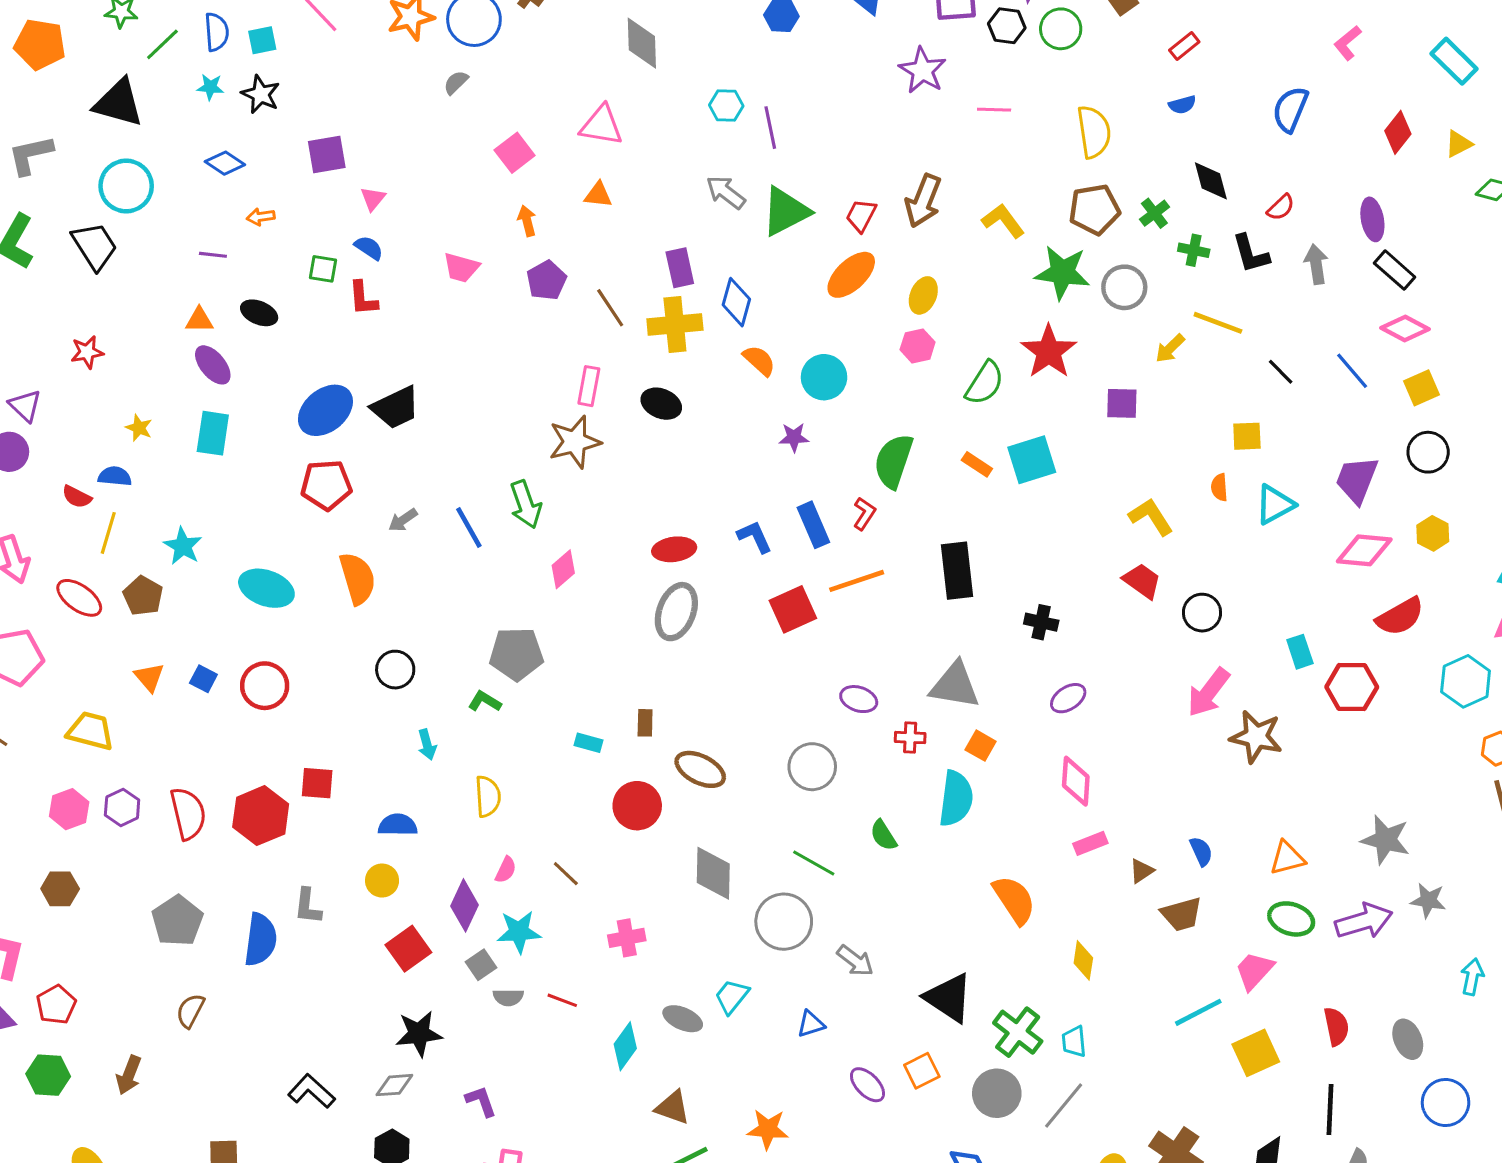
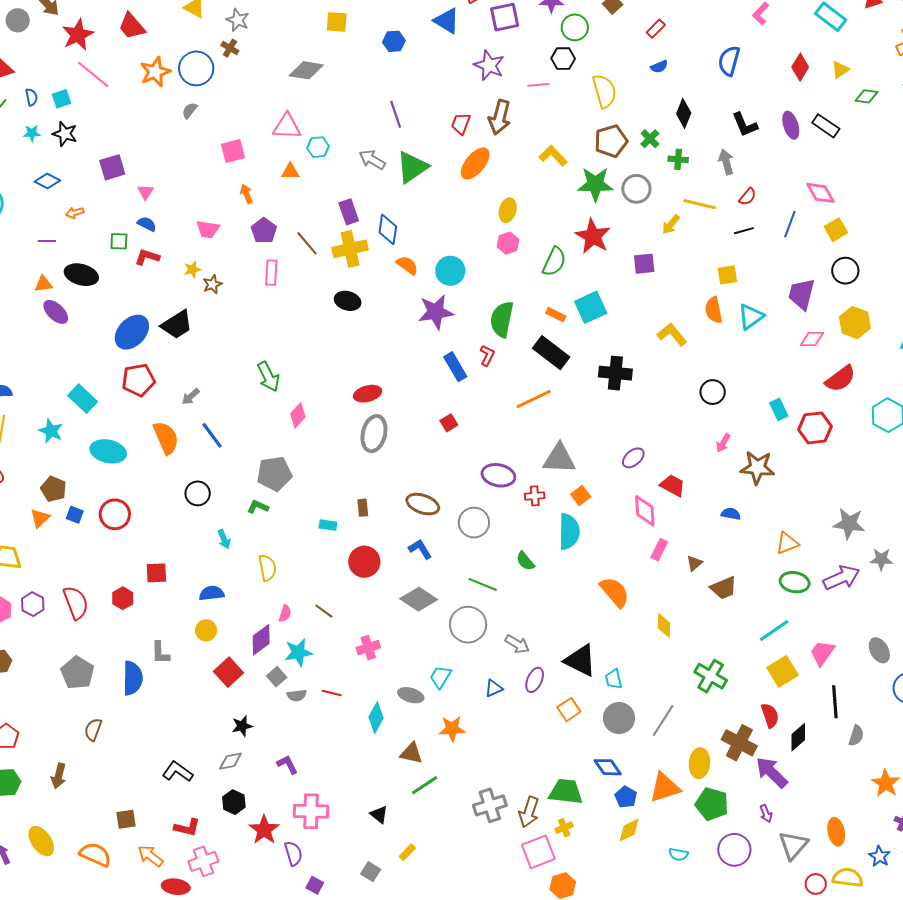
black hexagon: (1007, 26) -> (563, 59), moved
blue semicircle: (217, 32) -> (31, 97), size x0.7
gray diamond: (642, 43) -> (306, 70), turned -72
cyan hexagon: (726, 105) -> (318, 147), moved
pink square: (515, 153) -> (233, 151), turned 30
black diamond: (1211, 181) -> (684, 113), turned 44
brown arrow: (923, 201) -> (500, 117), moved
red semicircle: (1281, 207) -> (748, 197), moved
red trapezoid: (861, 215) -> (461, 124), moved
black L-shape: (1251, 254) -> (745, 125), moved
gray arrow: (1316, 264) -> (726, 162), moved
black rectangle: (1395, 270) -> (826, 126), moved
orange ellipse: (851, 275) -> (475, 164), moved
red L-shape: (363, 298) -> (147, 257), turned 120
black ellipse: (259, 313) -> (81, 275), size x1.4
pink diamond: (1405, 329) -> (821, 193), turned 40
blue line: (1352, 371) -> (790, 224), turned 68
black line: (1281, 372) -> (744, 231), turned -54
pink rectangle: (589, 386) -> (271, 273), moved
yellow star: (139, 428) -> (192, 269), moved, turned -30
cyan rectangle: (213, 433) -> (83, 399), moved, turned -48
purple star: (794, 437) -> (436, 312), size x1.8
brown star: (575, 442) -> (212, 284), moved, size x0.6
orange semicircle: (1219, 487) -> (714, 310), size x1.5
blue line: (469, 527) -> (212, 435), moved
yellow hexagon: (1433, 533) -> (855, 323), size x1.4
blue L-shape: (755, 537) -> (420, 549), moved
pink diamond: (1364, 550) -> (812, 339), size x0.7
black rectangle: (957, 571) -> (551, 353), moved, turned -39
orange line: (857, 581) -> (534, 399), moved
red trapezoid: (1142, 581) -> (673, 485), moved
brown pentagon: (143, 596) -> (54, 489), moved
red square: (793, 609) -> (449, 423), size x0.6
black cross: (1041, 622) -> (615, 373), moved, size x1.5
orange triangle: (149, 677) -> (40, 518), turned 35
pink arrow: (1208, 692) -> (723, 443), size x0.6
purple ellipse: (859, 699) -> (498, 475), size x1.4
orange square: (981, 746) -> (581, 495), turned 30
brown ellipse: (700, 769) -> (423, 504), moved
red hexagon: (261, 816) -> (123, 598), size x0.6
pink rectangle: (1090, 843) -> (659, 550), turned -35
blue semicircle: (1201, 851) -> (731, 514), moved, turned -48
gray diamond: (713, 873) -> (419, 599), turned -51
purple diamond: (464, 905) -> (261, 640), turned 36
pink trapezoid: (1254, 971) -> (822, 653), moved
cyan line: (1198, 1012) -> (774, 630), moved
red semicircle: (1336, 1026) -> (770, 715), moved
green cross: (1018, 1032) -> (711, 676), moved
black star: (419, 1034) -> (242, 726), size x0.7
cyan trapezoid: (1074, 1042) -> (614, 679), moved
purple ellipse: (867, 1085) -> (535, 680), moved, turned 75
orange star: (768, 1129) -> (452, 729), moved

